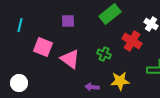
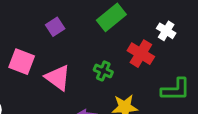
purple square: (68, 21) -> (55, 27), turned -32

